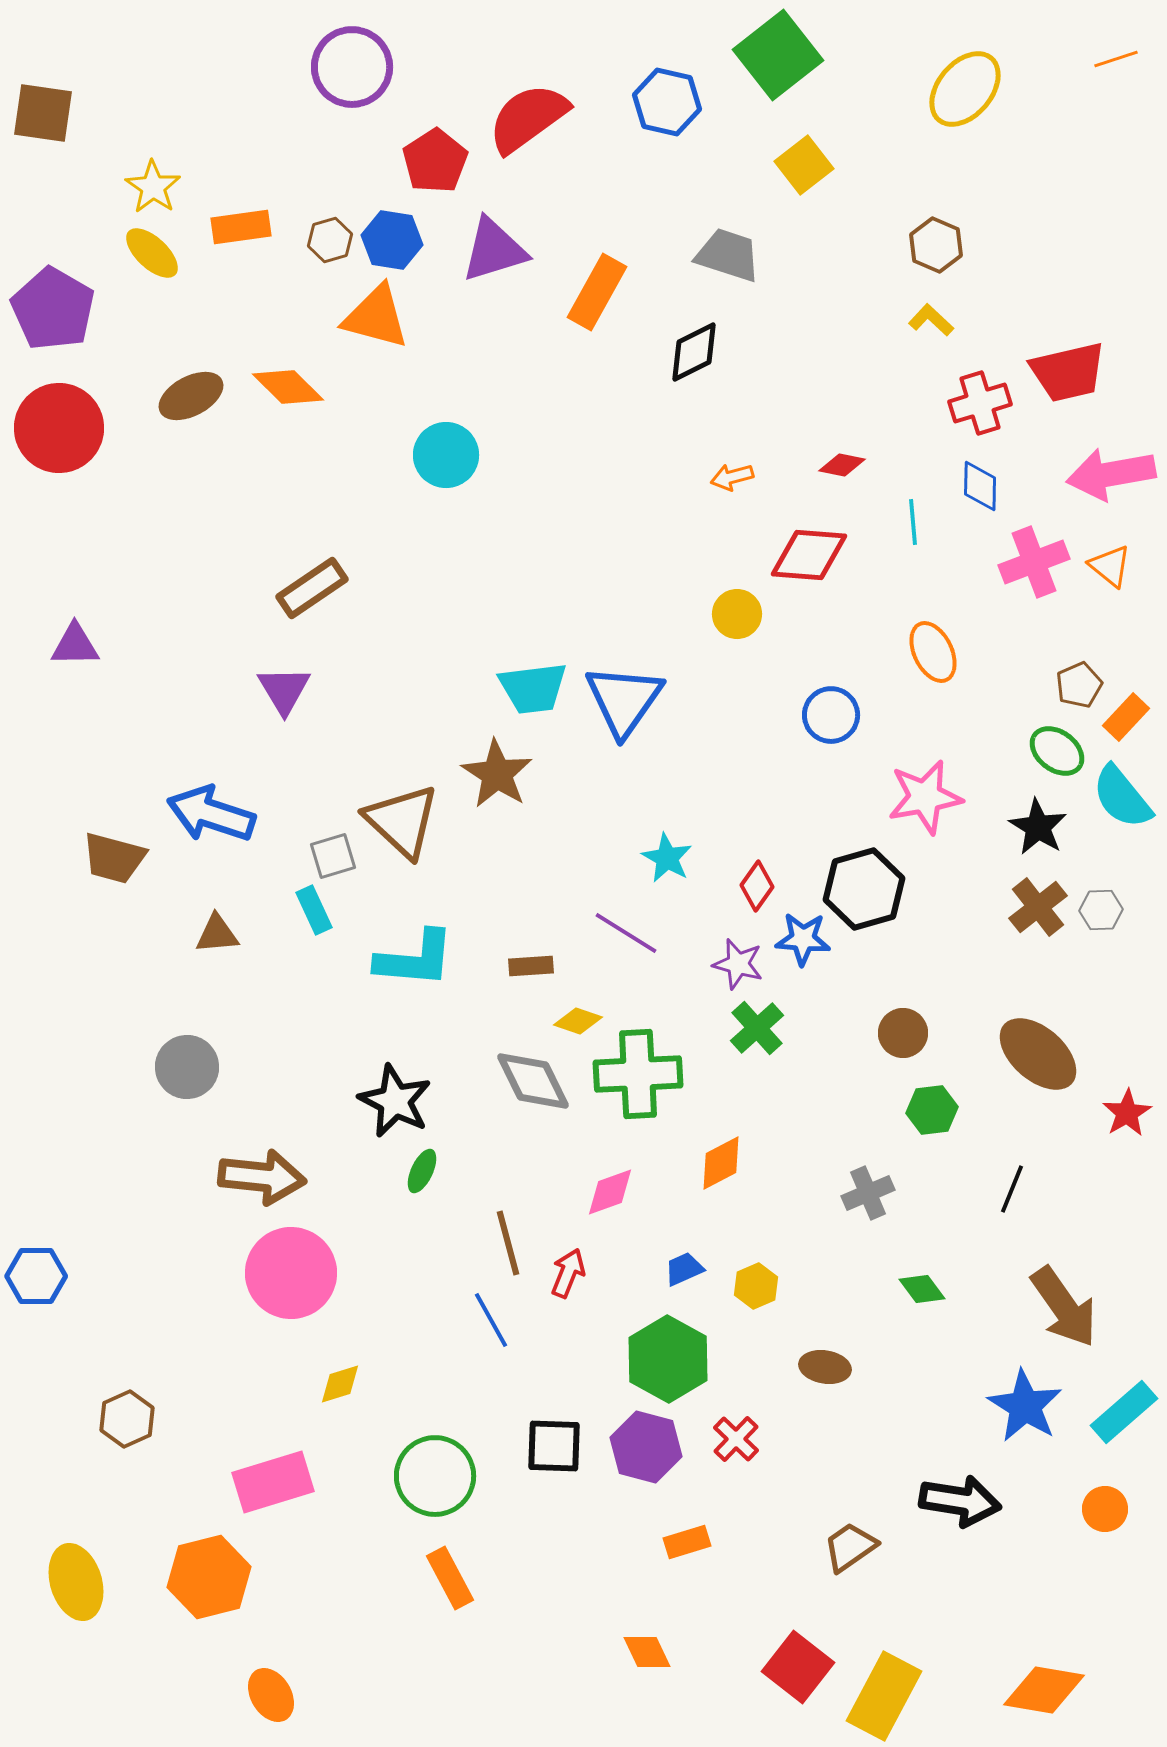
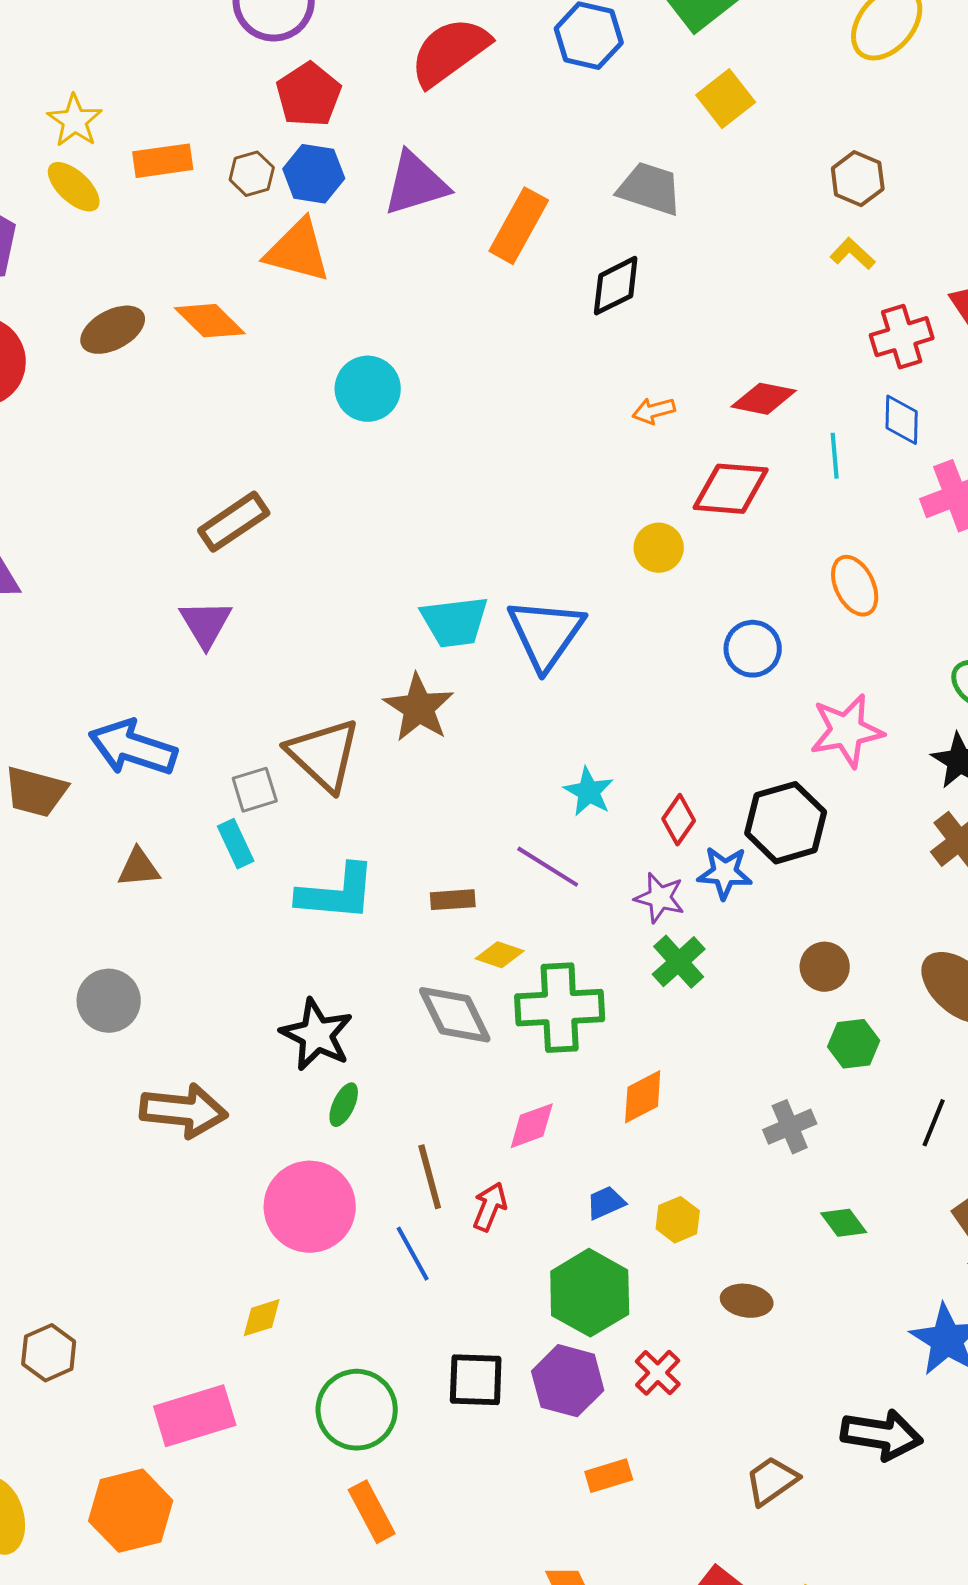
red pentagon: (435, 161) -> (309, 95), moved
red diamond: (842, 465) -> (764, 399), size x1.4
pink circle: (291, 1273) -> (310, 1207), moved

